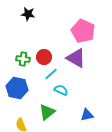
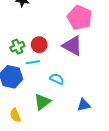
green cross: (23, 59) -> (17, 47), turned -32
cyan line: (51, 74) -> (33, 62), moved, turned 32

